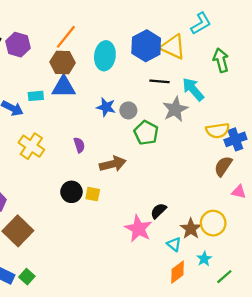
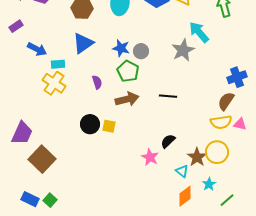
black line: (160, 81) -> (168, 96), moved
blue triangle: (64, 87) -> (83, 43), moved, turned -35
cyan rectangle: (36, 96) -> (58, 64), moved
yellow semicircle: (218, 130) -> (221, 122), moved
green pentagon: (146, 133) -> (128, 71), moved
pink star: (138, 229) -> (150, 157), size x0.7

